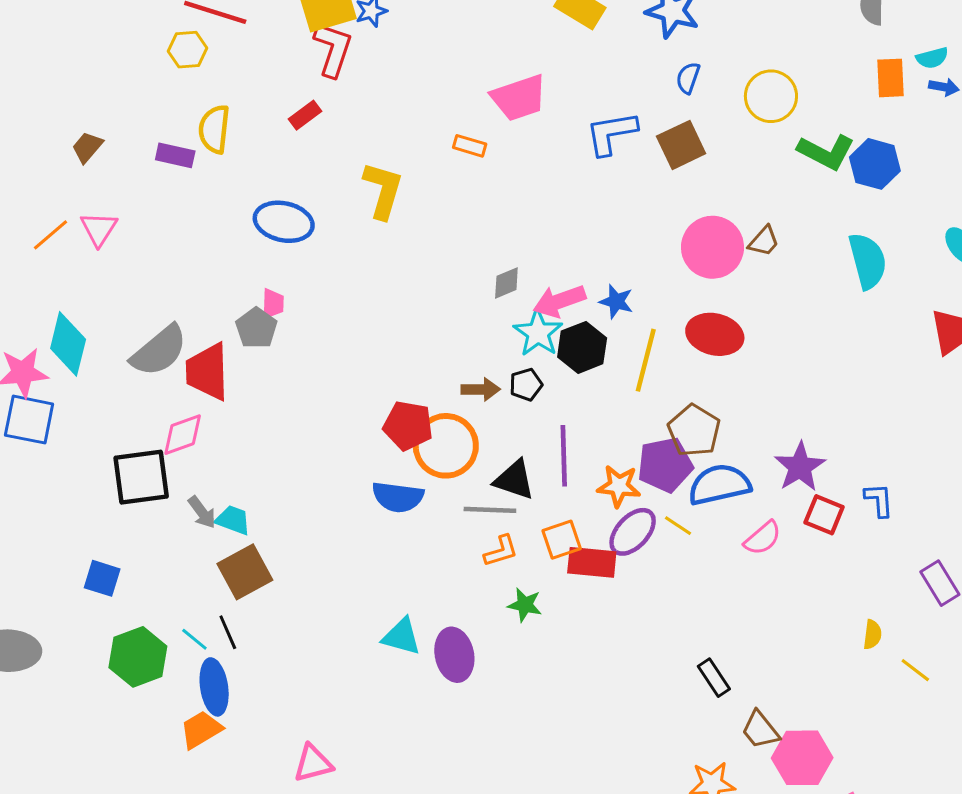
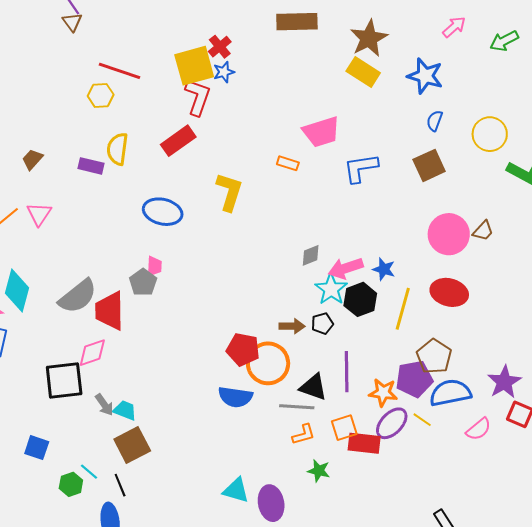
red rectangle: (305, 115) -> (178, 141), size x1.6
blue L-shape: (611, 133) -> (361, 168), moved
cyan line: (194, 639) -> (89, 472), moved
green hexagon: (138, 657) -> (71, 484), moved, size x0.6

